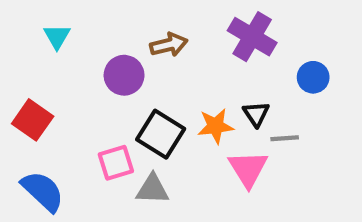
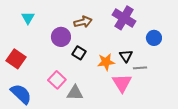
black square: (161, 134) -> (79, 53), moved, size x0.6
pink square: (116, 163) -> (57, 80), turned -30

